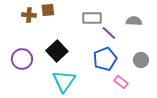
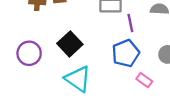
purple line: (109, 33) -> (130, 23), turned 35
cyan triangle: (64, 81) -> (78, 79), turned -30

